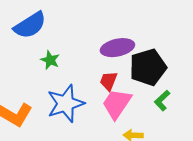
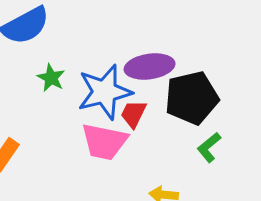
blue star: (66, 103) -> (105, 92), moved
pink trapezoid: (117, 104) -> (104, 142), moved, turned -116

